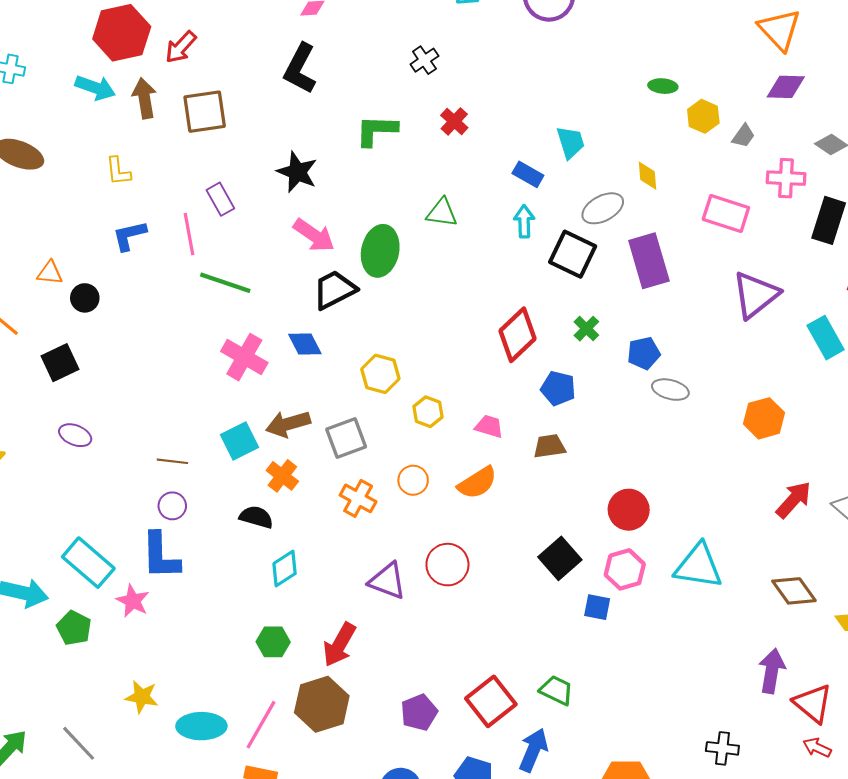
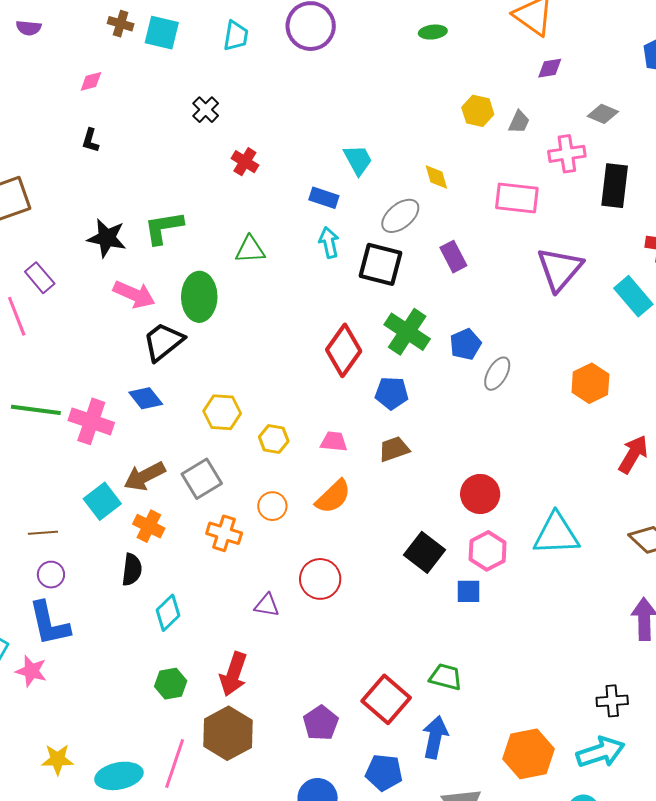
black L-shape: (300, 69) -> (90, 140), size x0.5
green ellipse: (663, 86) -> (433, 32), moved
purple diamond: (786, 87) -> (550, 68), size x0.7
green L-shape: (376, 130) -> (164, 228), moved
purple rectangle: (649, 261) -> (453, 257), size x0.6
green line: (225, 283) -> (36, 410), moved
green cross: (586, 329) -> (407, 332), size x1.8
gray ellipse: (670, 390) -> (497, 374), turned -64
black semicircle: (256, 517) -> (132, 570), turned 92
purple triangle: (387, 581) -> (267, 605), size x0.7

